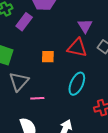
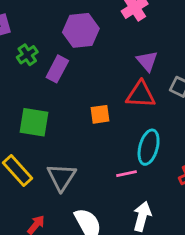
gray triangle: (19, 82) -> (61, 177), moved
pink line: (37, 98) -> (126, 174), moved

